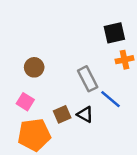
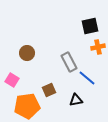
pink square: (25, 102) -> (12, 80), moved
black triangle: (85, 114) -> (76, 100), moved, turned -40

